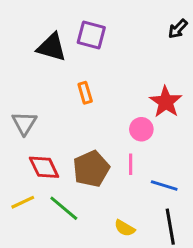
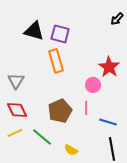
purple square: (91, 35) -> (60, 34), moved
orange rectangle: (85, 93) -> (56, 61), size x1.6
red diamond: (44, 167) -> (17, 110), moved
yellow semicircle: (125, 228) -> (71, 150), moved

